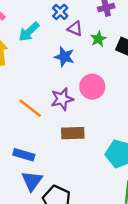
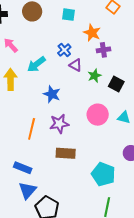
blue star: (64, 57) -> (52, 94), moved
pink circle: (92, 87) -> (98, 115), moved
orange line: (30, 108) -> (32, 129), turned 60

